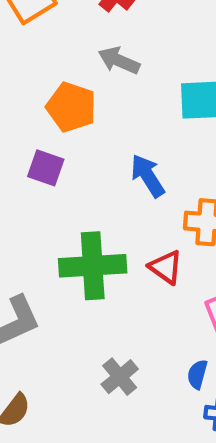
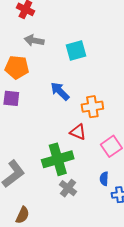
green cross: (93, 266) -> (58, 159), moved

